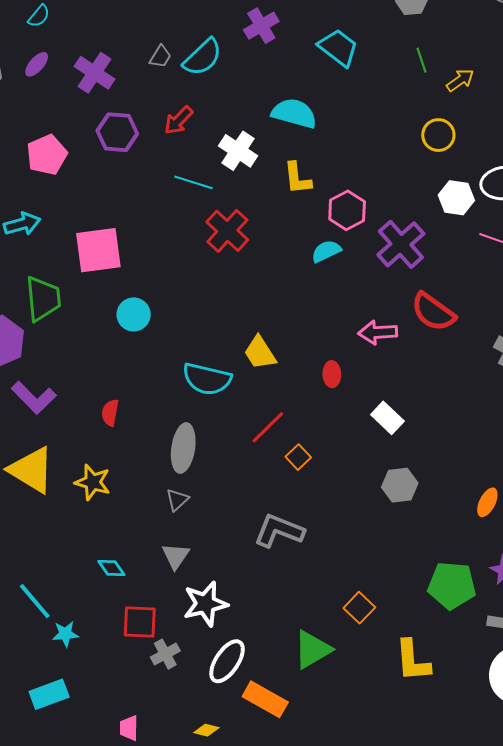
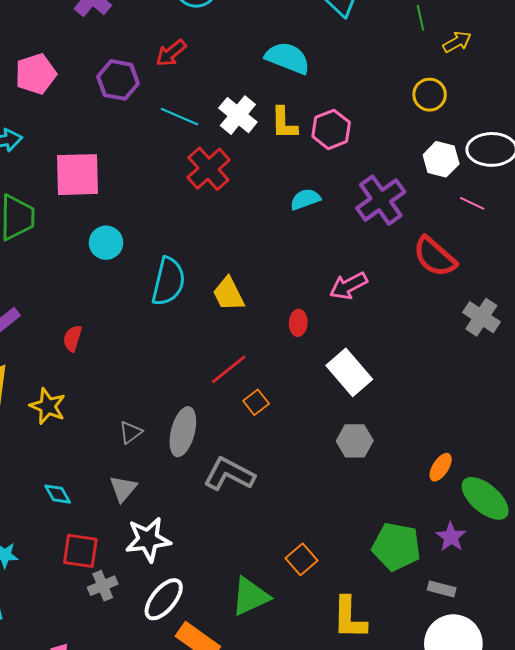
purple hexagon: (117, 132) -> (118, 80), moved
white cross: (238, 151) -> (238, 115), moved
pink hexagon: (347, 210) -> (331, 129), moved
red semicircle: (433, 312) -> (435, 257), moved
pink arrow: (378, 332) -> (348, 286), turned -30
cyan semicircle: (207, 379) -> (168, 281), moved, turned -96
white rectangle: (387, 418) -> (349, 372), size x1.4
gray ellipse: (183, 448) -> (183, 432), moved

